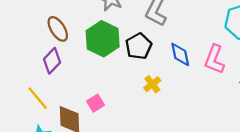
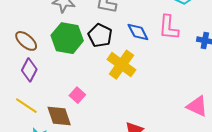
yellow cross: (152, 84) -> (121, 65), size x1.8

